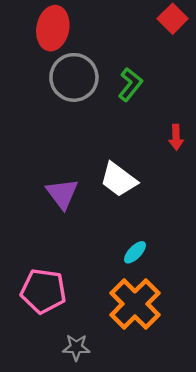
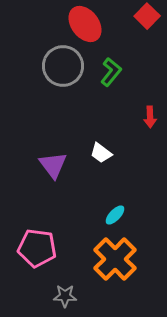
red ellipse: (53, 28) -> (85, 24), moved, turned -48
white trapezoid: (119, 180) -> (101, 153), size x0.7

